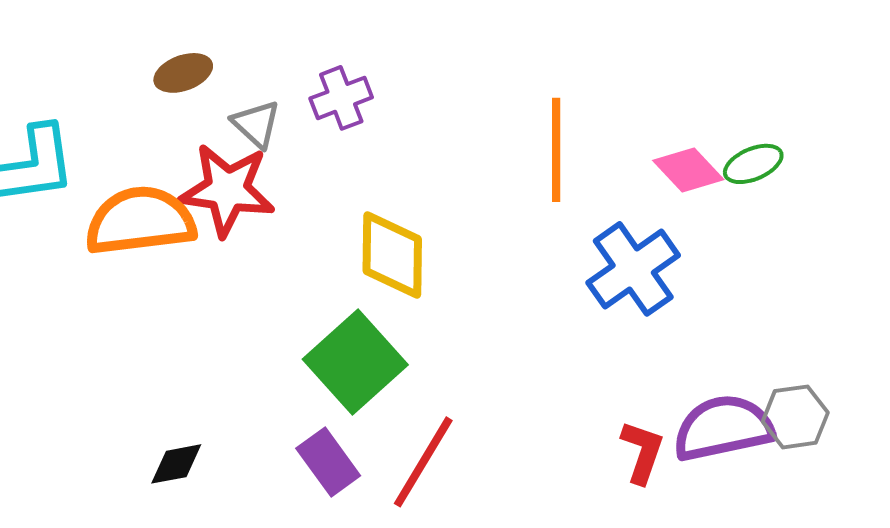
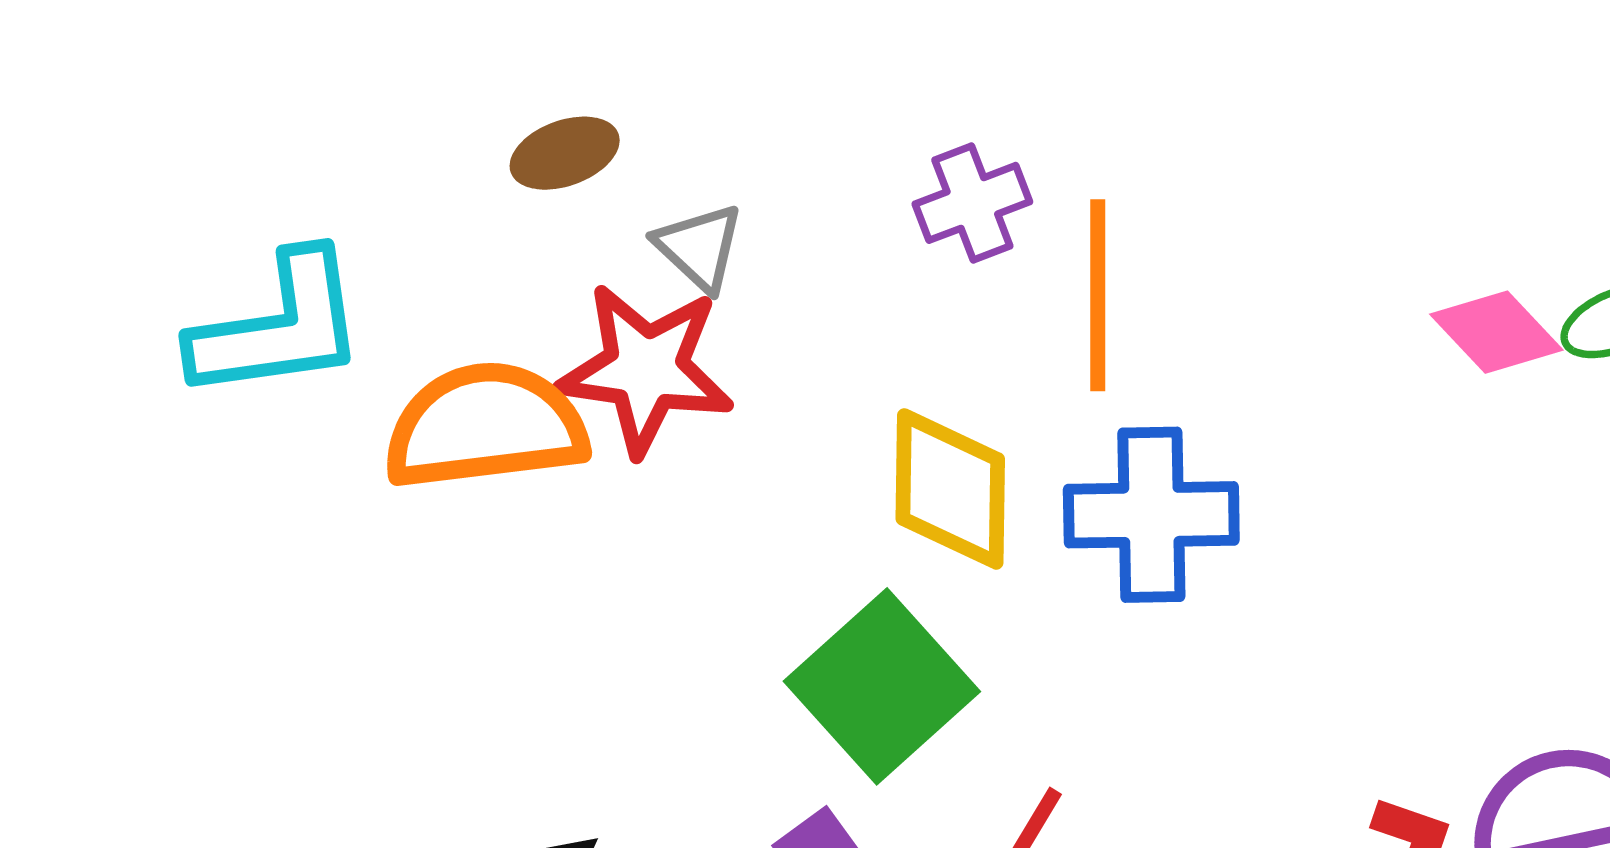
purple cross: (341, 98) -> (972, 203), moved
orange line: (556, 150) -> (1098, 295), moved
blue cross: (633, 269) -> (1151, 515), moved, turned 34

